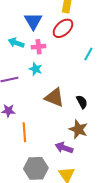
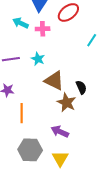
cyan star: (36, 69) -> (38, 59), moved
brown star: (78, 129) -> (66, 102), moved

